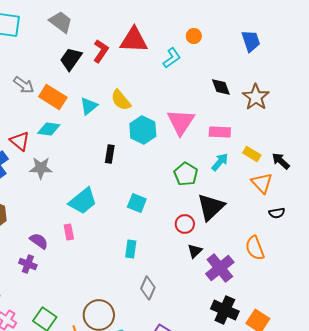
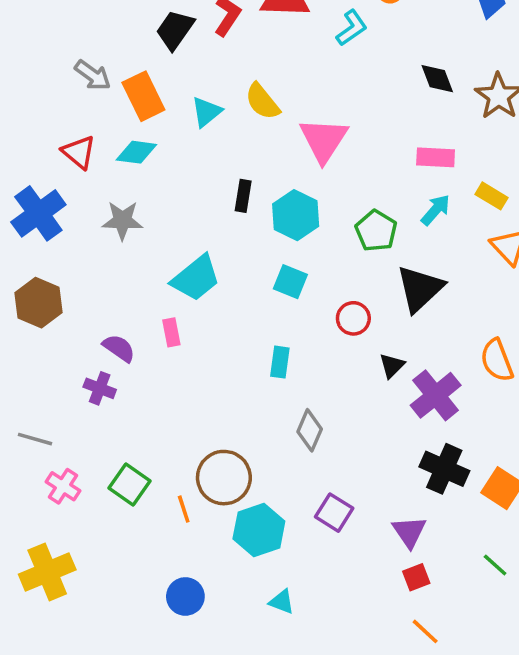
orange rectangle: (53, 97) -> (143, 96), turned 32
pink triangle: (181, 122) -> (324, 140), moved
cyan hexagon: (143, 130) -> (296, 215), moved
red triangle: (20, 141) -> (79, 152), moved
red circle: (185, 224) -> (353, 318), moved

